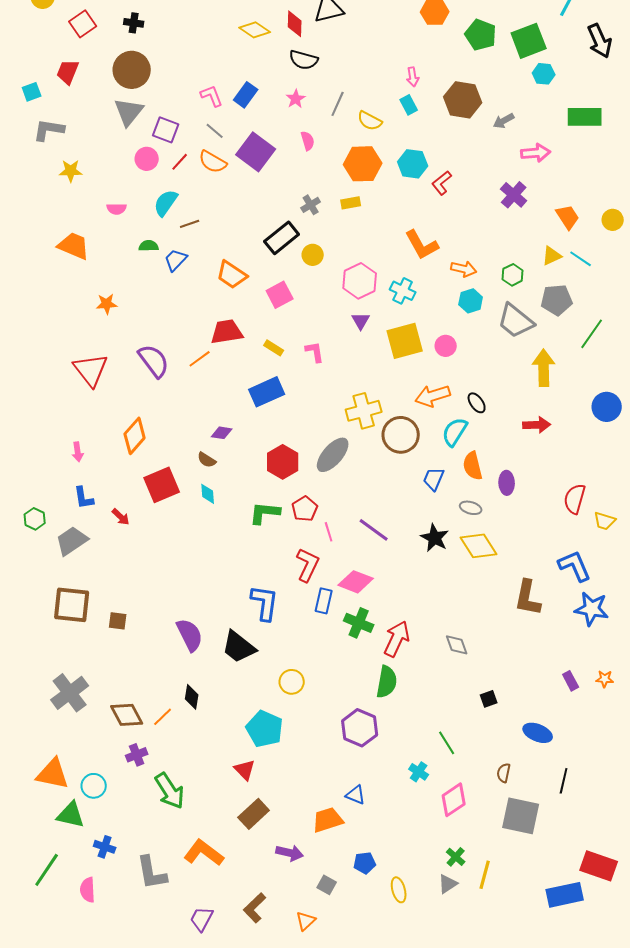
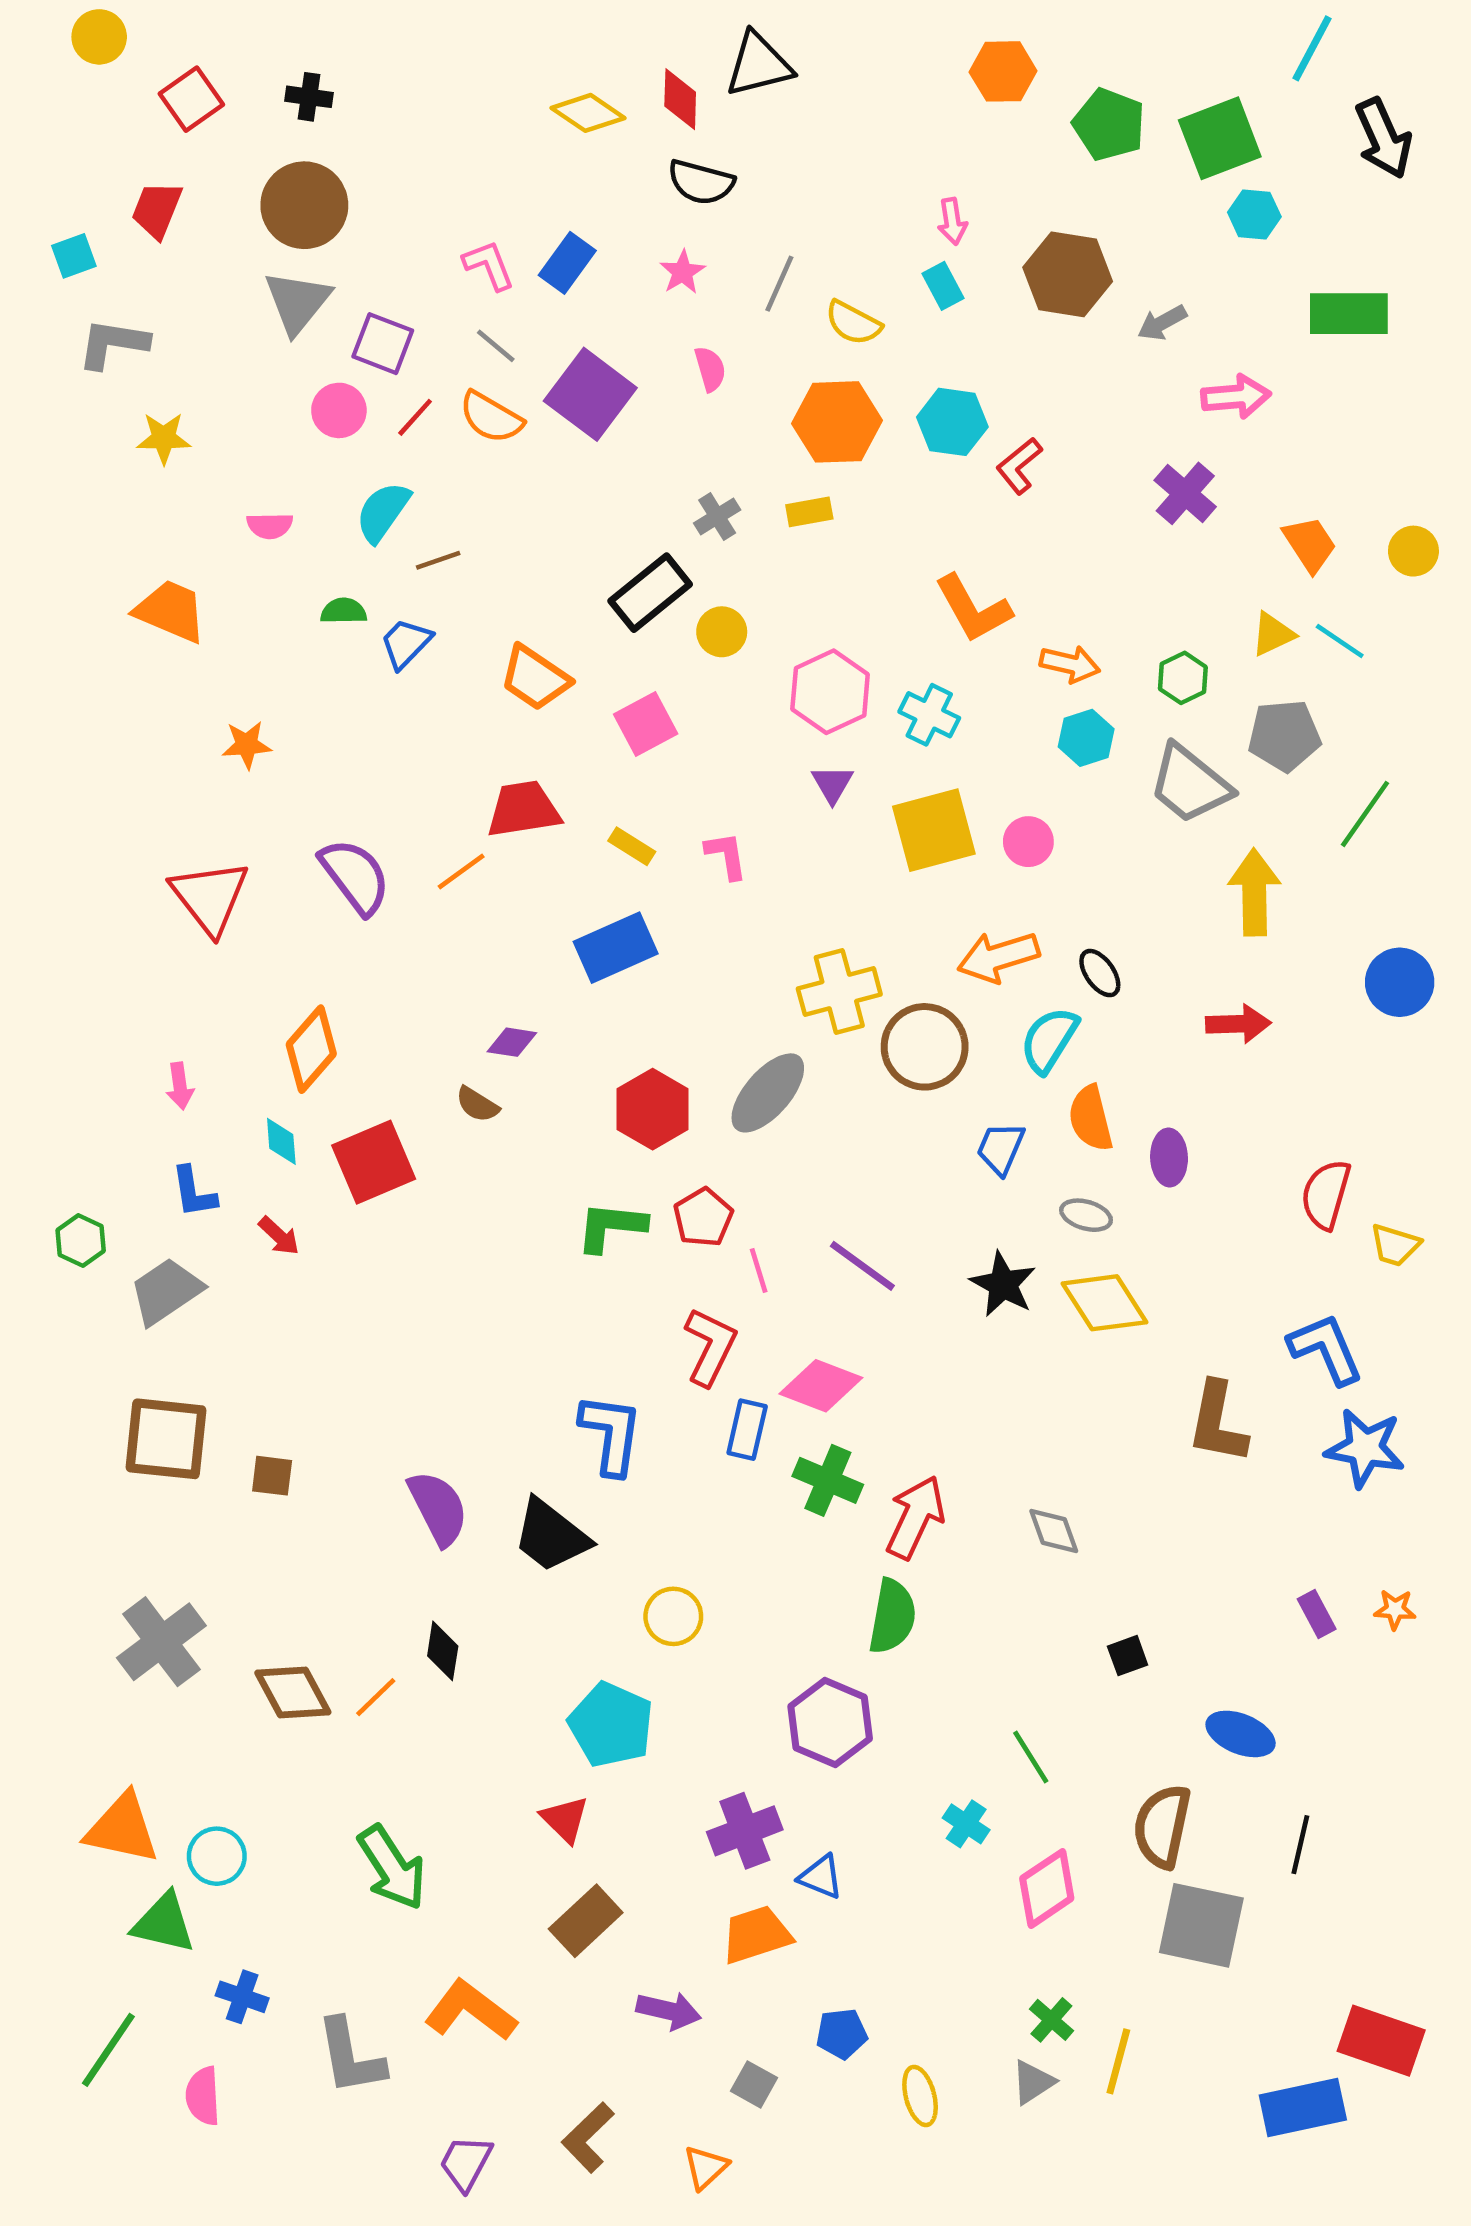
cyan diamond: (208, 494) -> (281, 1141), moved
purple cross: (137, 755) -> (745, 1831), moved, size x1.4
brown semicircle: (504, 773) -> (1162, 1826), size x1.8

